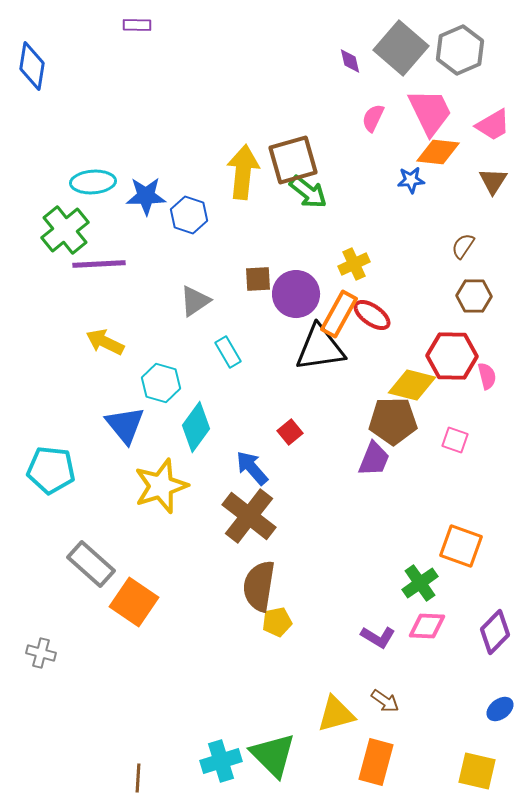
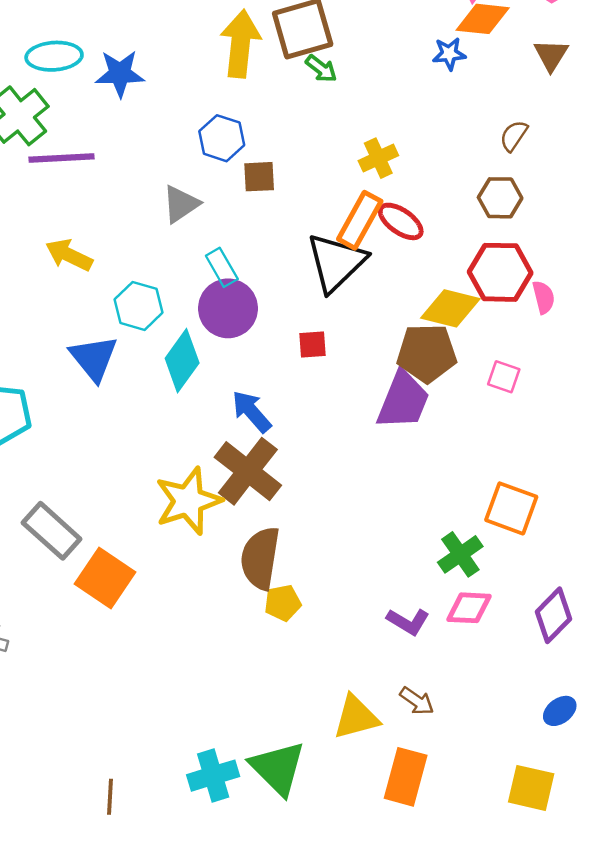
green arrow: (308, 192) -> (321, 69), size x0.7
blue hexagon: (189, 215) -> (222, 138), moved
purple circle: (296, 294) -> (228, 308), moved
brown hexagon: (474, 296) -> (500, 198), moved
black triangle: (320, 348) -> (336, 262), turned -36
red square: (290, 432) -> (312, 344), moved, turned 35
purple trapezoid: (374, 459) -> (403, 400), size x1.4
yellow star: (161, 486) -> (188, 501), moved

